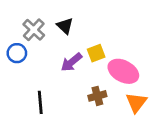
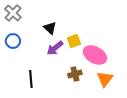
black triangle: (65, 26) -> (50, 28), moved
gray cross: (34, 30) -> (13, 13), moved

